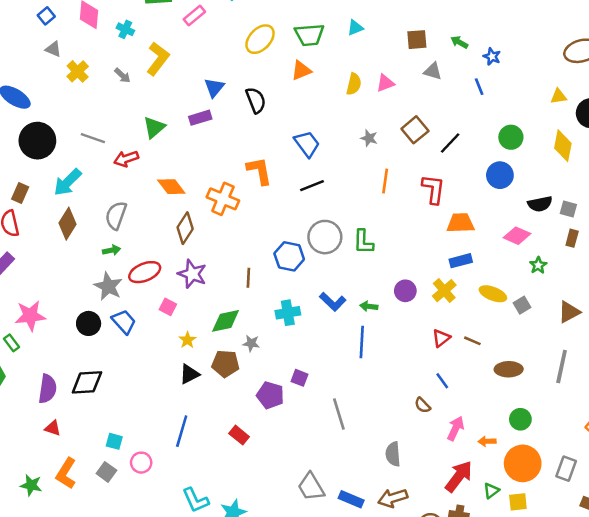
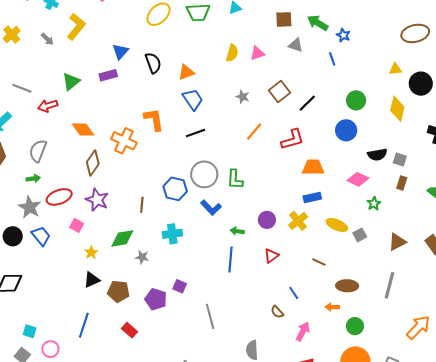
green arrow: (459, 42) -> (318, 23), size x1.5
orange triangle: (301, 70) -> (186, 72), moved
orange line: (385, 181) -> (254, 132), turned 30
red L-shape: (433, 189) -> (292, 140), turned 65
blue L-shape: (333, 302) -> (211, 208), moved
red triangle: (441, 338) -> (271, 256), moved
brown pentagon: (225, 364) -> (118, 291), moved
orange arrow: (487, 441) -> (332, 307), moved

